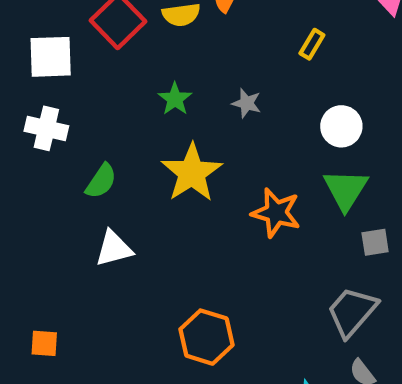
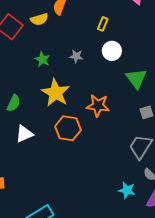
white circle: (341, 126) -> (112, 51), moved
green triangle: (346, 190) -> (136, 79), moved
orange hexagon: (207, 337) -> (68, 128), moved

